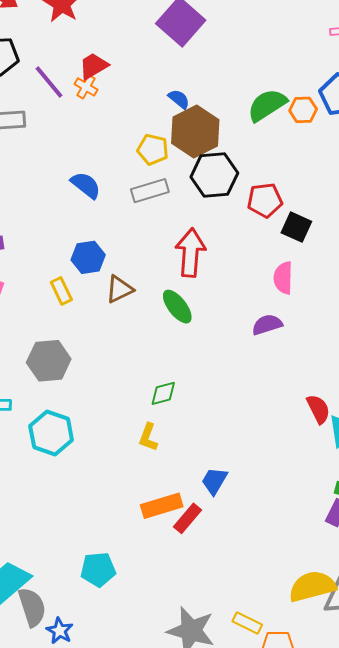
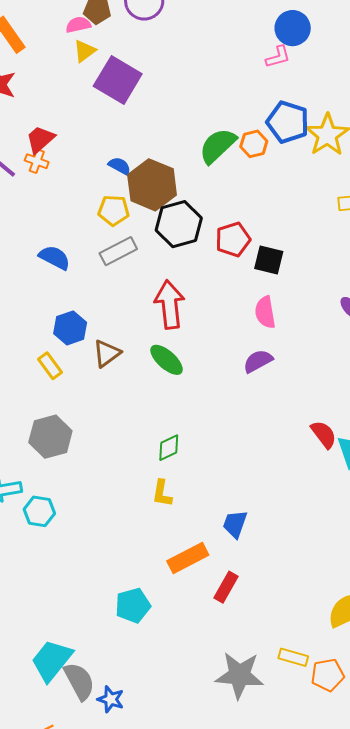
blue semicircle: (179, 99) -> (120, 166), moved
cyan hexagon: (51, 433) -> (39, 511), moved, size x0.7
red rectangle: (187, 518) -> (226, 587), moved
cyan pentagon: (98, 569) -> (133, 605), moved

